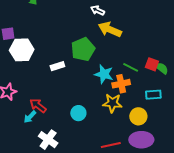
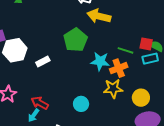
white rectangle: (57, 66) -> (43, 61), moved
cyan rectangle: (153, 95) -> (150, 59), moved

